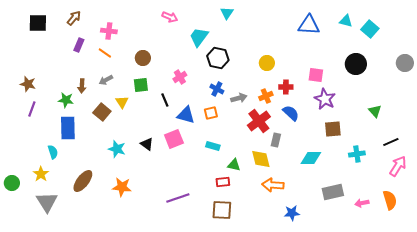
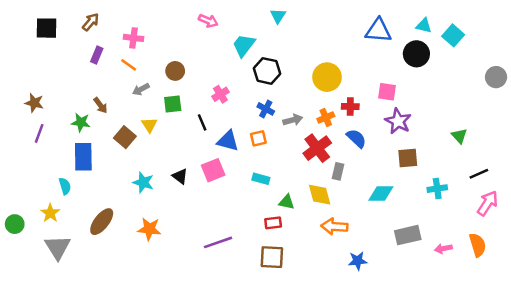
yellow circle: (267, 63) -> (327, 77), size x1.5
black circle: (356, 64) -> (416, 54), moved
gray arrow: (106, 80) -> (141, 89), moved
brown arrow: (82, 86) -> (100, 105), turned -40

